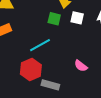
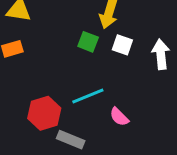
cyan line: (40, 45) -> (88, 96), moved

